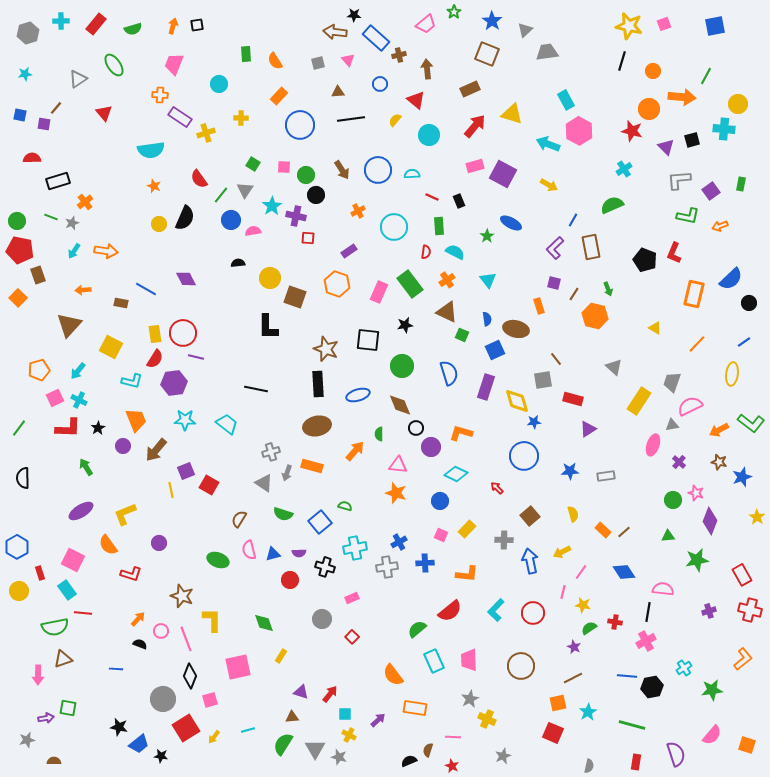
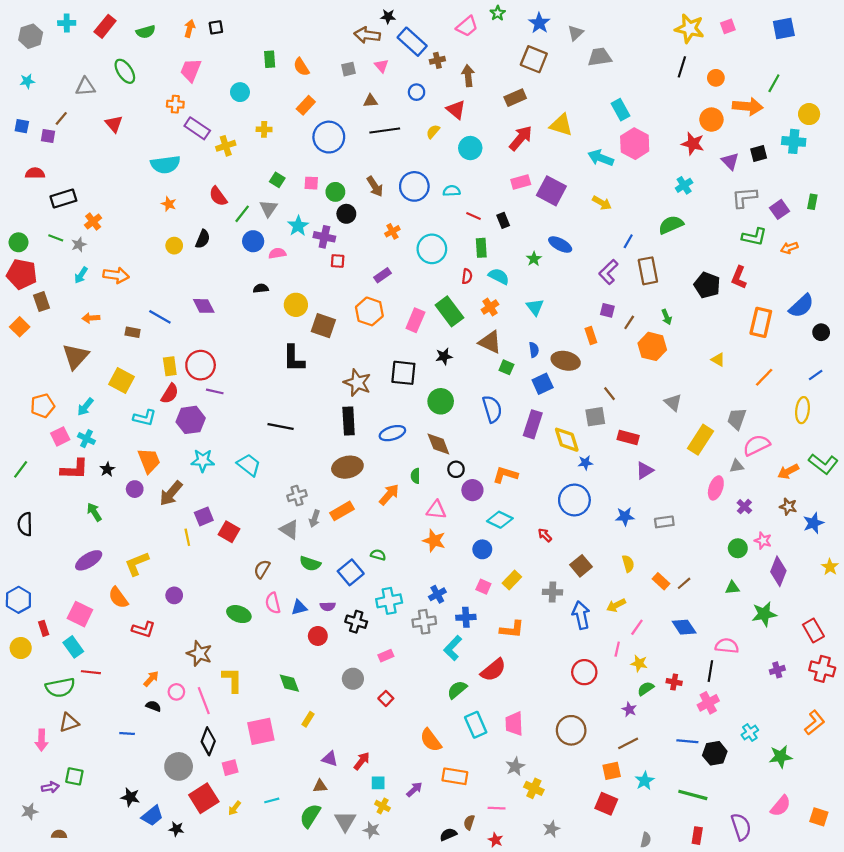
gray triangle: (78, 79) -> (85, 87), turned 30
black semicircle: (185, 218) -> (203, 239), size x0.7
orange rectangle: (312, 466) -> (342, 511), turned -45
cyan L-shape: (496, 610) -> (453, 648), moved

